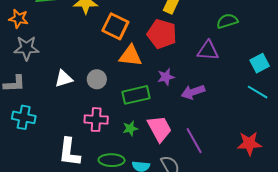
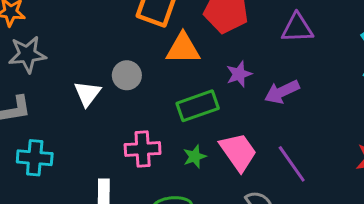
white triangle: (64, 79) -> (87, 94), turned -30
gray circle: (97, 79) -> (127, 75), moved

